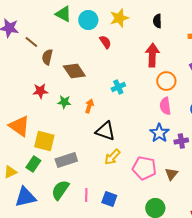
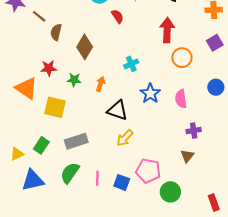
brown diamond: (74, 71) -> (85, 47), turned 65
pink semicircle: (165, 106) -> (181, 99), moved
orange triangle: (19, 126) -> (26, 88), moved
blue star: (159, 133) -> (150, 94), moved
yellow square: (44, 141) -> (55, 107), moved
purple cross: (181, 141) -> (194, 131), moved
pink pentagon: (144, 168) -> (148, 171), moved

